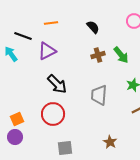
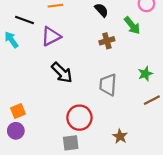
green arrow: (121, 55) -> (132, 25), moved
red circle: (53, 114) -> (79, 118), moved

